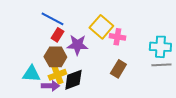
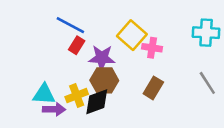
cyan cross: (160, 47) -> (206, 33), moved
brown hexagon: (55, 57) -> (104, 80), moved
gray line: (161, 65) -> (207, 83), turned 60
purple arrow: (50, 86) -> (54, 109), moved

